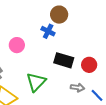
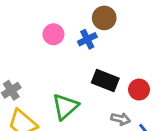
blue cross: (48, 31) -> (87, 39), turned 32
pink circle: (17, 45) -> (53, 34), moved

